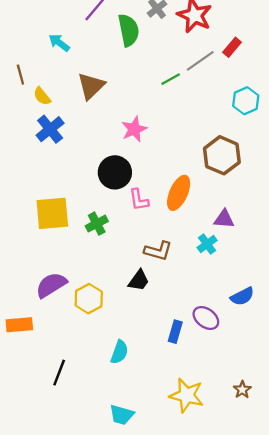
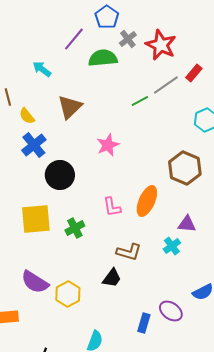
green semicircle: (129, 30) -> (103, 58), turned -84
black circle: (115, 172) -> (60, 175), moved
purple semicircle: (51, 285) -> (35, 282), turned -116

